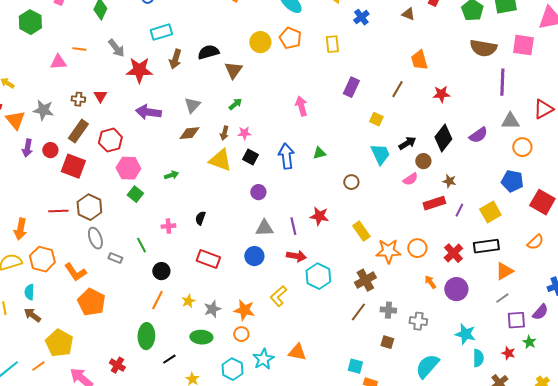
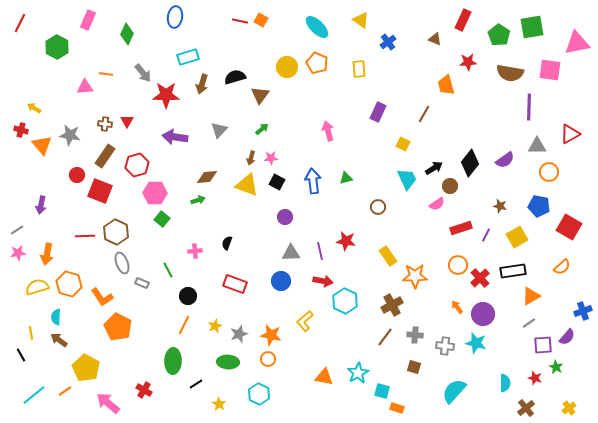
red star: (441, 94) -> (468, 62), moved
brown diamond: (189, 133) -> (207, 177), moved
purple arrow: (27, 148) -> (41, 205), moved
brown star: (449, 181) -> (500, 206), moved
orange circle: (417, 248) -> (458, 265), moved
cyan star: (465, 334) -> (476, 343), moved
cyan star: (263, 359) -> (358, 373), moved

